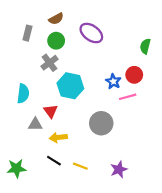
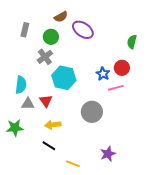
brown semicircle: (56, 19) -> (61, 17), moved
gray triangle: (35, 124) -> (28, 104), moved
yellow line: (80, 166) -> (73, 164), moved
green star: (17, 168) -> (15, 128), moved

